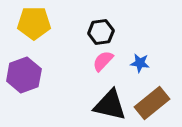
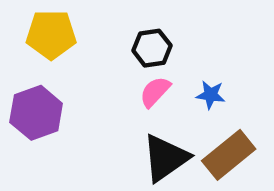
black triangle: (110, 105) -> (165, 158), turned -48

